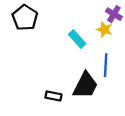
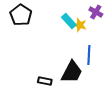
yellow star: (104, 30) -> (80, 25), moved
cyan rectangle: (77, 39) -> (69, 21), moved

